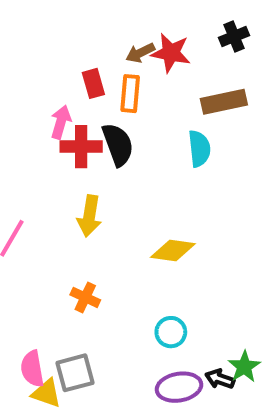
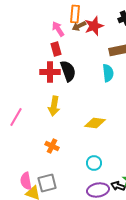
red star: (171, 53) -> (94, 26), turned -30
red rectangle: (93, 83) -> (56, 49), moved
orange rectangle: (130, 94) -> (75, 14), moved
pink arrow: (61, 122) -> (58, 29), moved, turned -49

